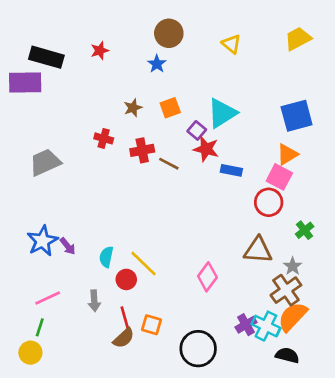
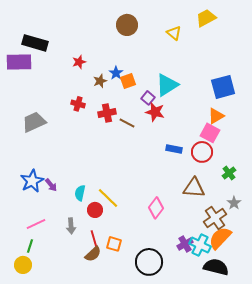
yellow trapezoid: (298, 39) -> (206, 18), moved
red star: (100, 51) -> (79, 62), moved
blue star: (157, 64) -> (116, 73), moved
blue rectangle: (231, 170) -> (174, 149), moved
gray star: (293, 266) -> (234, 203), moved
black semicircle: (287, 355) -> (216, 267), size x1.4

